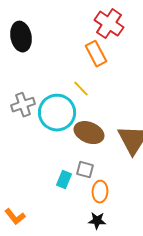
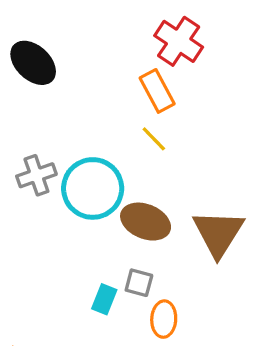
black ellipse: (21, 37) -> (33, 63), turned -36
yellow line: (81, 89) -> (154, 139), moved

